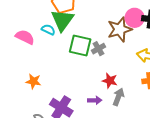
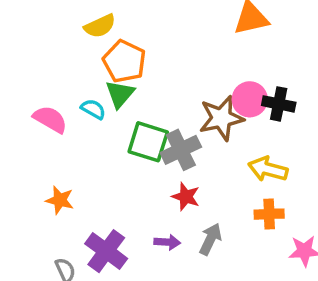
green triangle: (62, 20) -> (120, 94), size x0.7
gray cross: (98, 49) -> (181, 150), size x1.5
red star: (110, 81) -> (186, 197), moved

